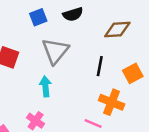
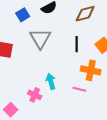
cyan arrow: (45, 86) -> (51, 81), moved

